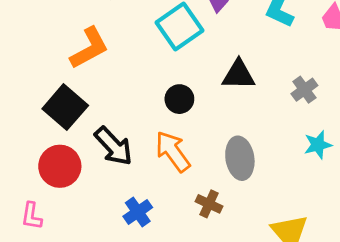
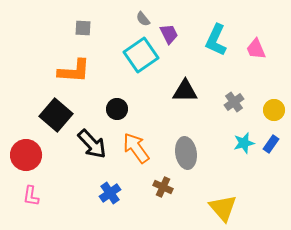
orange L-shape: (89, 48) -> (74, 71), turned 32
black circle: (179, 99) -> (117, 109), moved
red circle: (60, 166) -> (26, 155), moved

